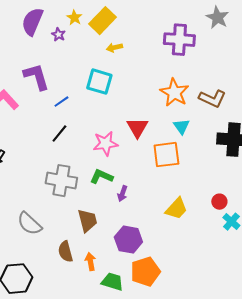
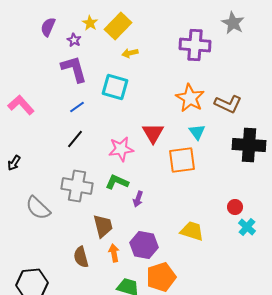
purple semicircle: (32, 22) -> (48, 27), size x0.7
purple L-shape: (36, 77) -> (74, 69), moved
yellow trapezoid: (176, 209) -> (192, 231), moved, turned -115
gray semicircle: (29, 224) -> (38, 208), moved
orange arrow: (90, 262) -> (114, 253), moved

